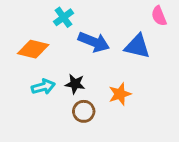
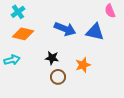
cyan cross: (63, 17) -> (18, 12), moved
cyan arrow: (43, 87) -> (12, 60), moved

